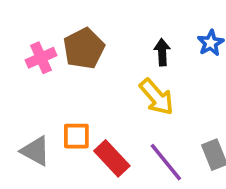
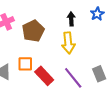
brown pentagon: (84, 48) -> (33, 31), moved
yellow arrow: (157, 97) -> (68, 43), turned 35

